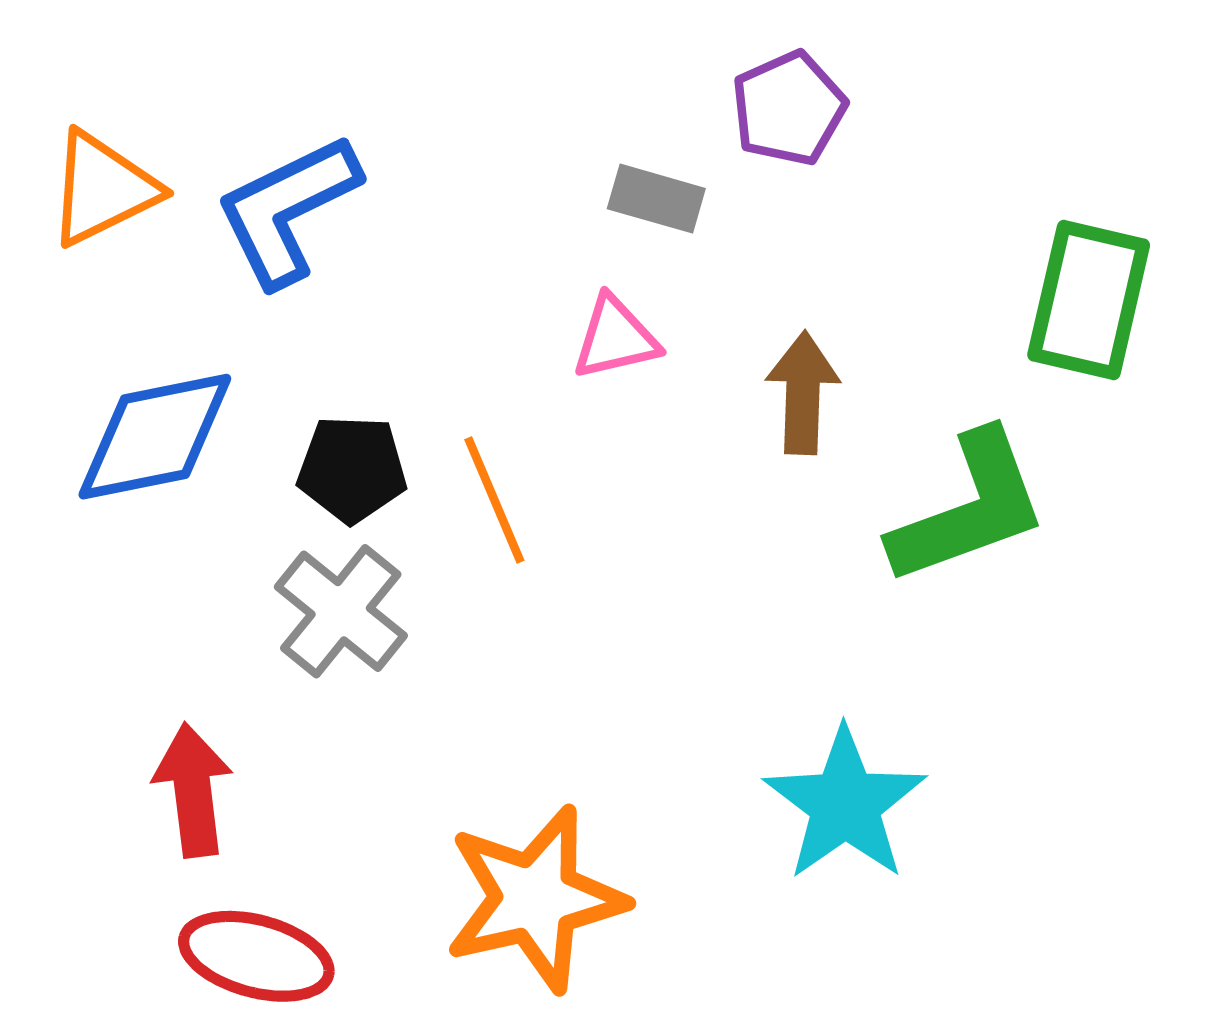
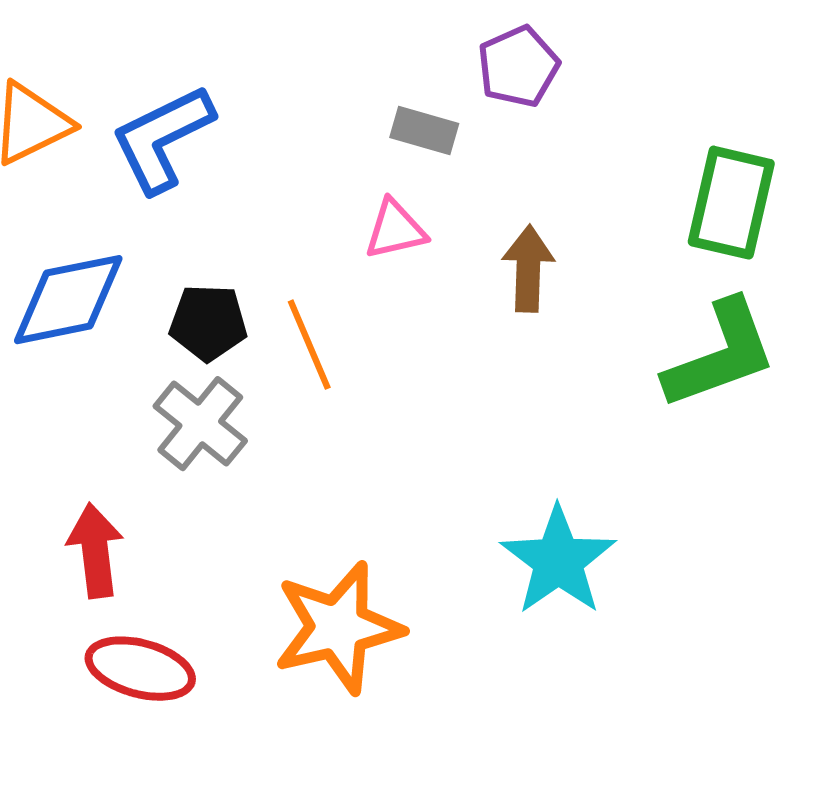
green L-shape: (969, 508) -> (720, 355), moved

